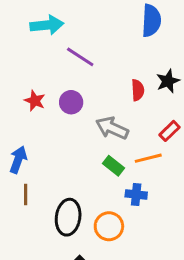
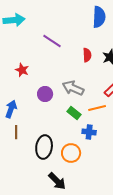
cyan arrow: (47, 25) -> (14, 20), moved
red semicircle: (138, 90) -> (87, 55), moved
purple circle: (71, 102) -> (45, 94), moved

